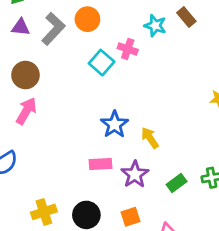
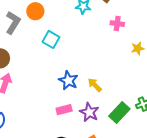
pink cross: (128, 49) -> (117, 24), moved
green rectangle: (177, 183) -> (119, 113), size x1.5

